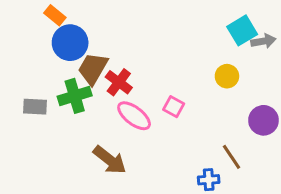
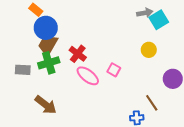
gray arrow: (263, 41) -> (145, 13), moved
brown trapezoid: (93, 69) -> (48, 45), moved
brown arrow: (110, 160) -> (46, 105), moved

